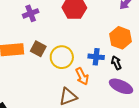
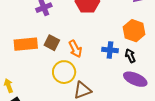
yellow circle: (62, 57) -> (64, 72), moved
orange arrow: (82, 76) -> (75, 49), moved

